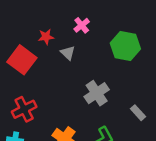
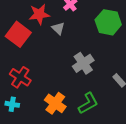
red star: (46, 37) -> (39, 14), size x1.5
red cross: (24, 109) -> (20, 77), turned -30

